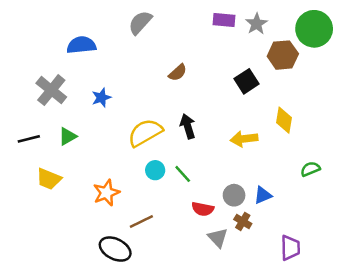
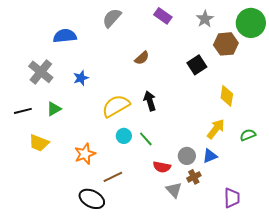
purple rectangle: (224, 20) -> (163, 16), moved, turned 30
yellow arrow: (244, 139) -> (216, 129), moved, turned 135
brown cross: (243, 221) -> (194, 177), turned 32

